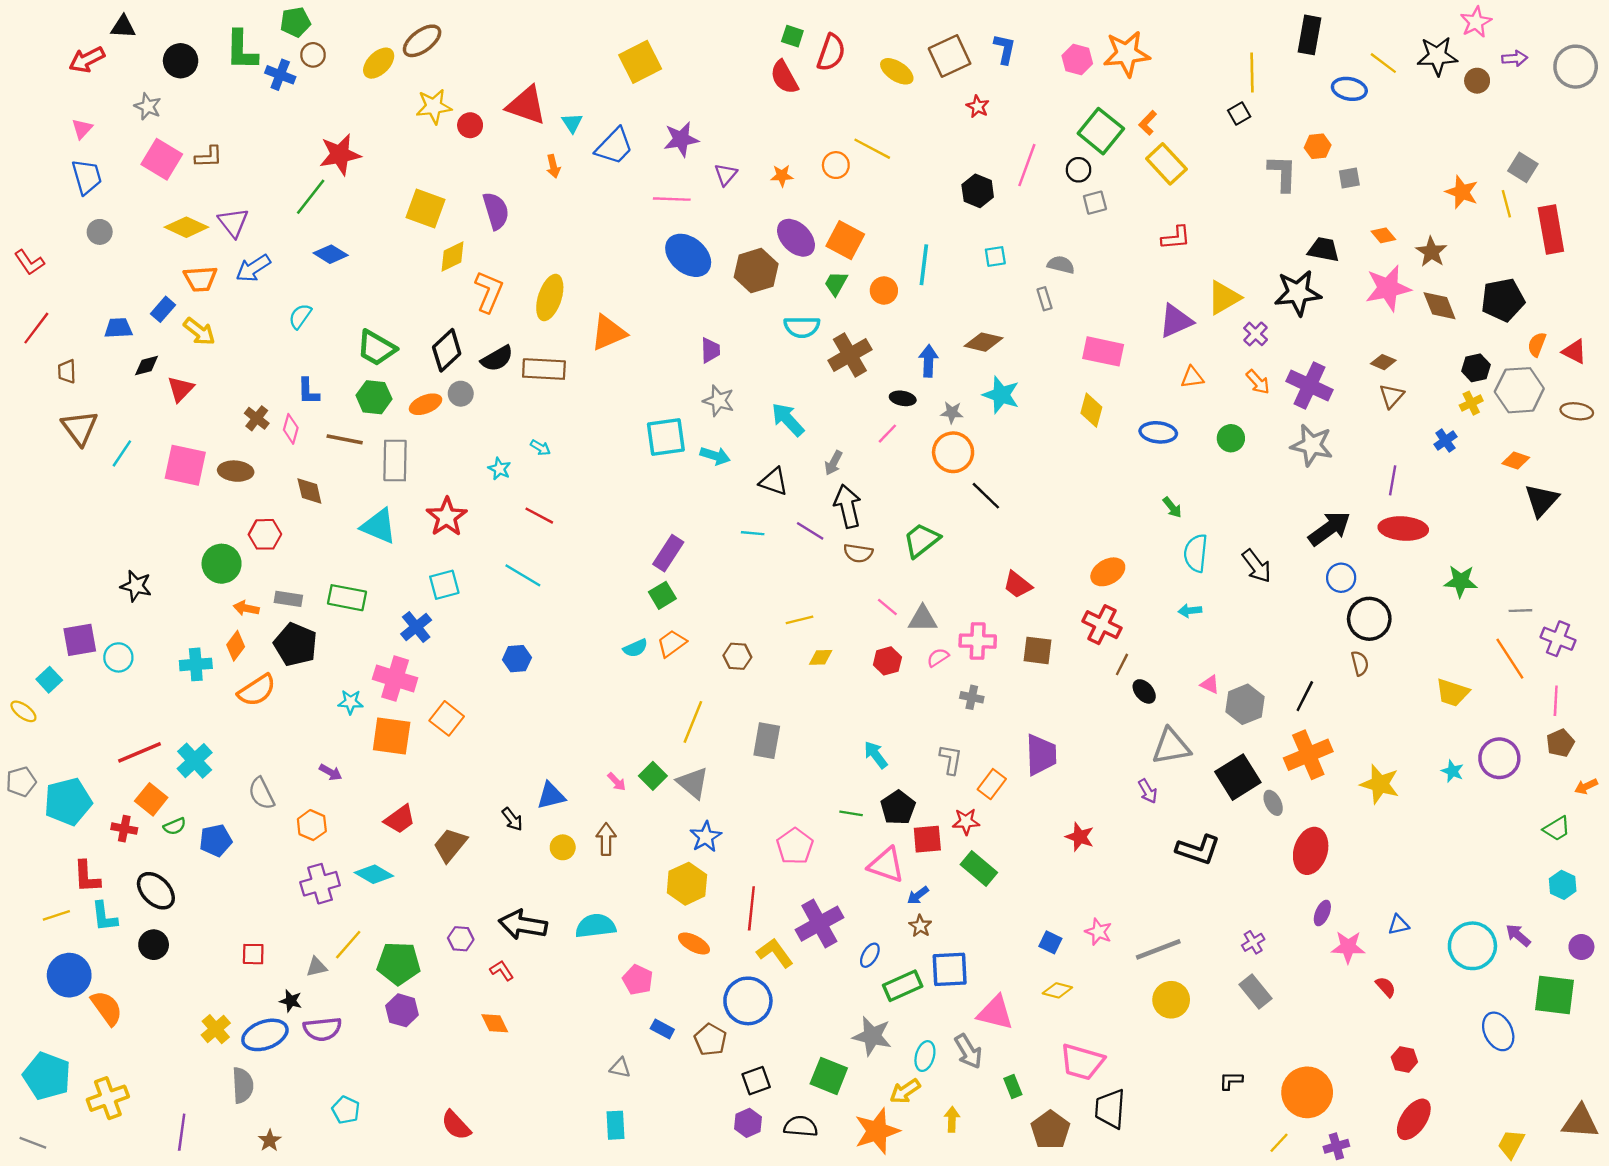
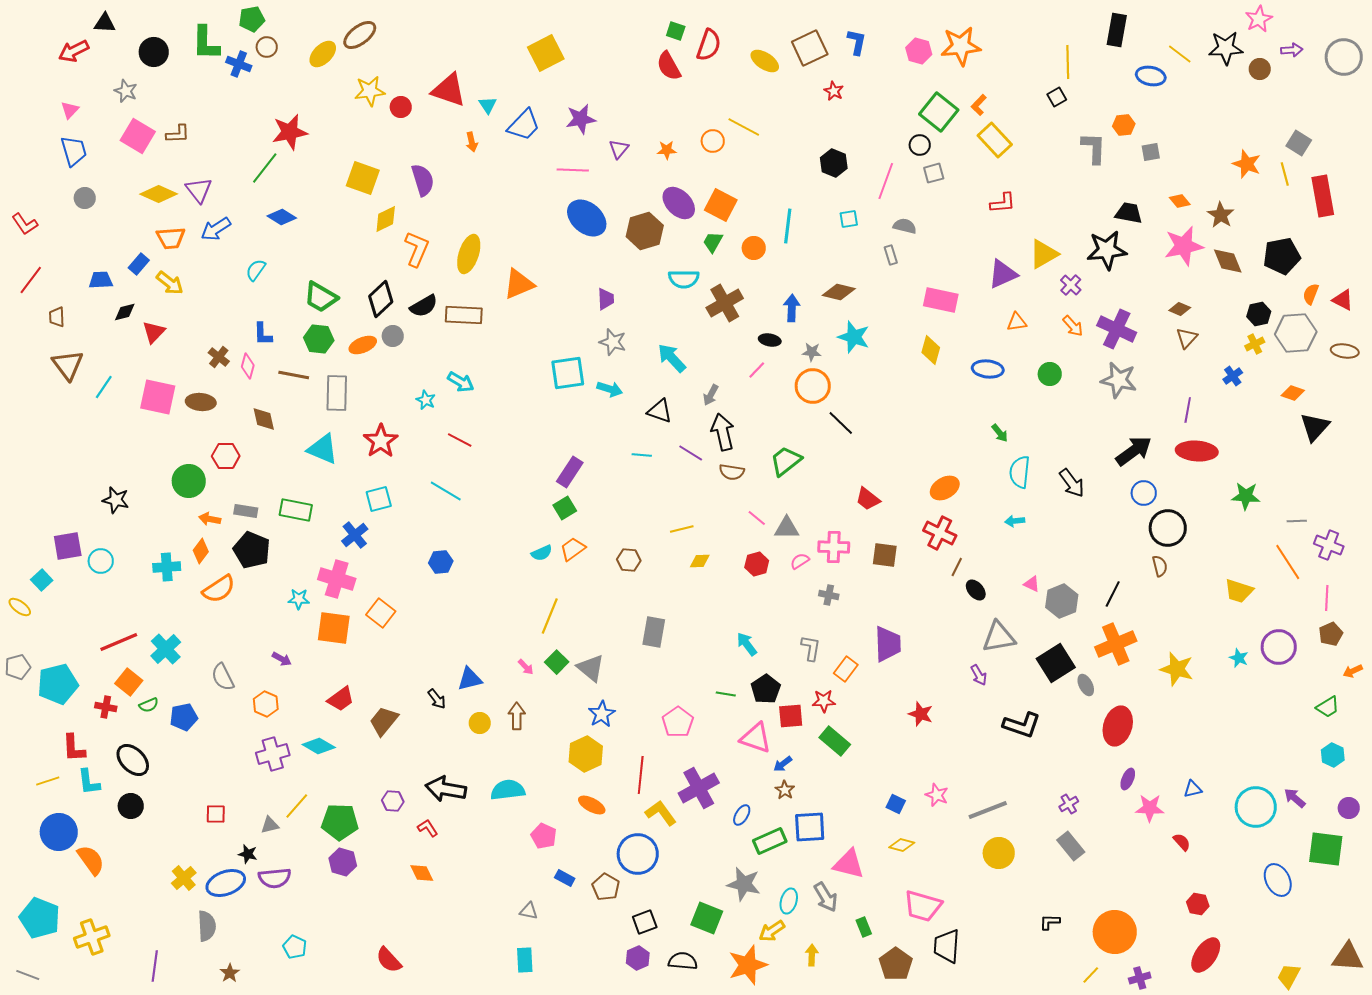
pink line: (1027, 165) -> (886, 181), moved
cyan arrow: (540, 448) -> (461, 382), size x1.5
yellow line: (693, 722) -> (550, 616), moved

